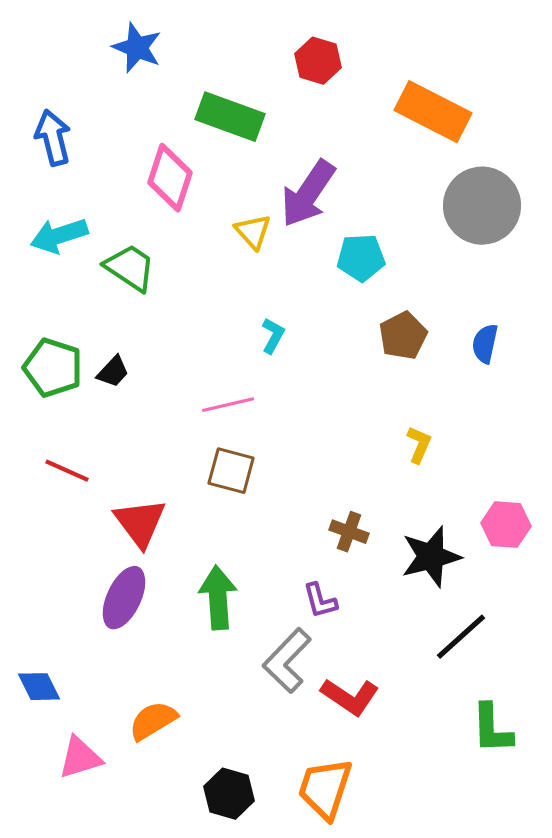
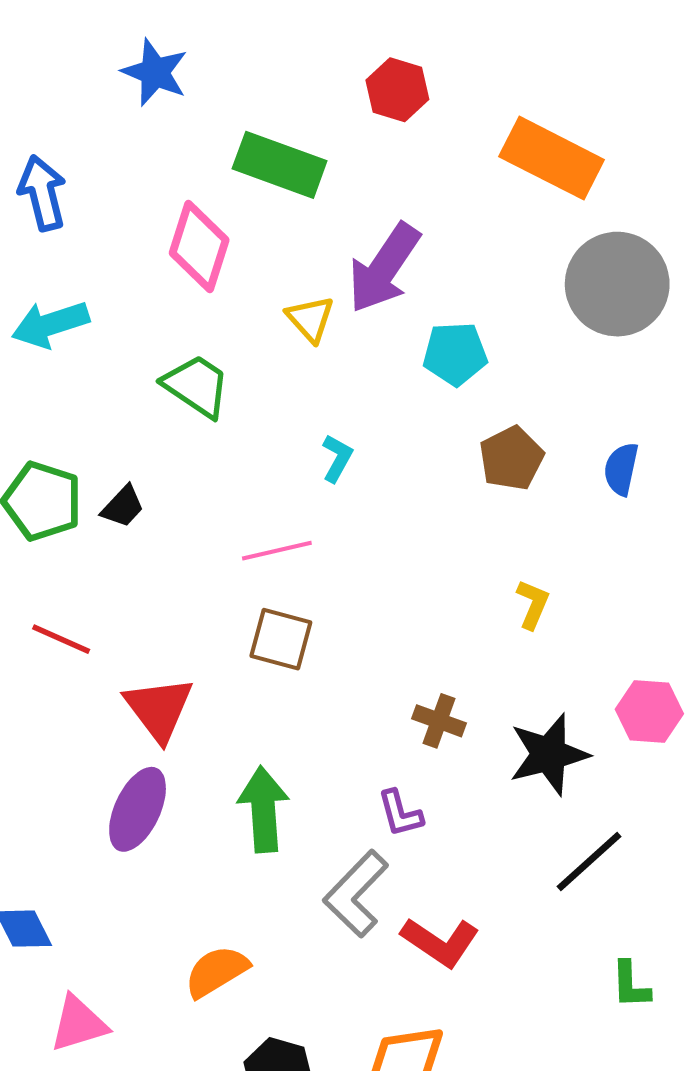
green trapezoid: (130, 268) -> (196, 386), moved
orange semicircle: (153, 721) -> (217, 971), moved
green L-shape: (492, 729) -> (631, 985), size x0.7

